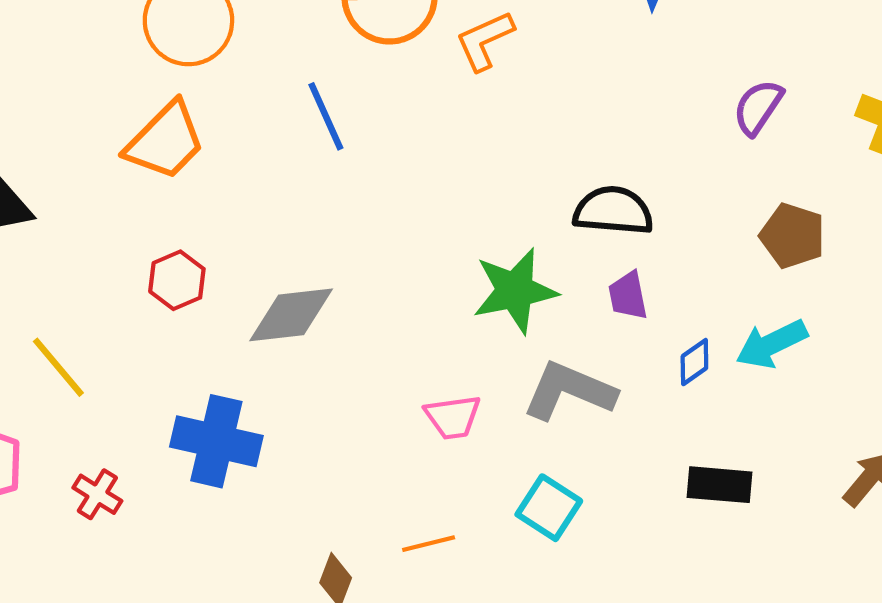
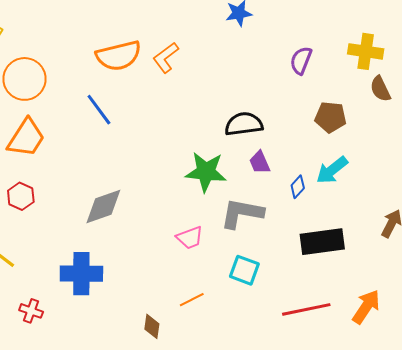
red hexagon: (177, 280) -> (21, 196), moved
green star: (515, 291) -> (206, 172), turned 30
black rectangle: (720, 485) -> (322, 242), size x1.4

